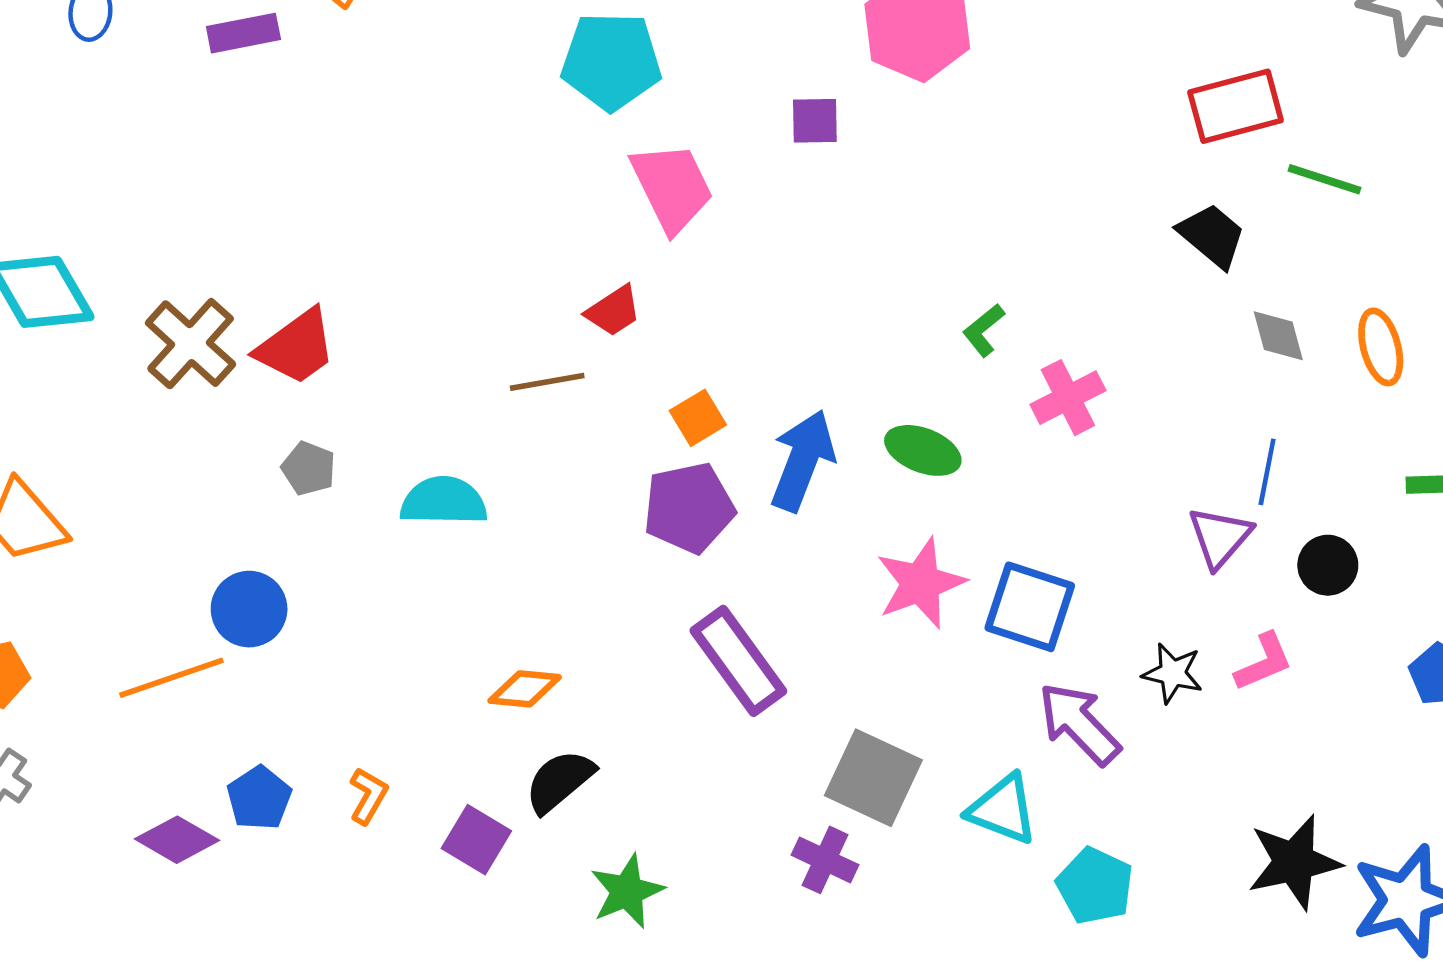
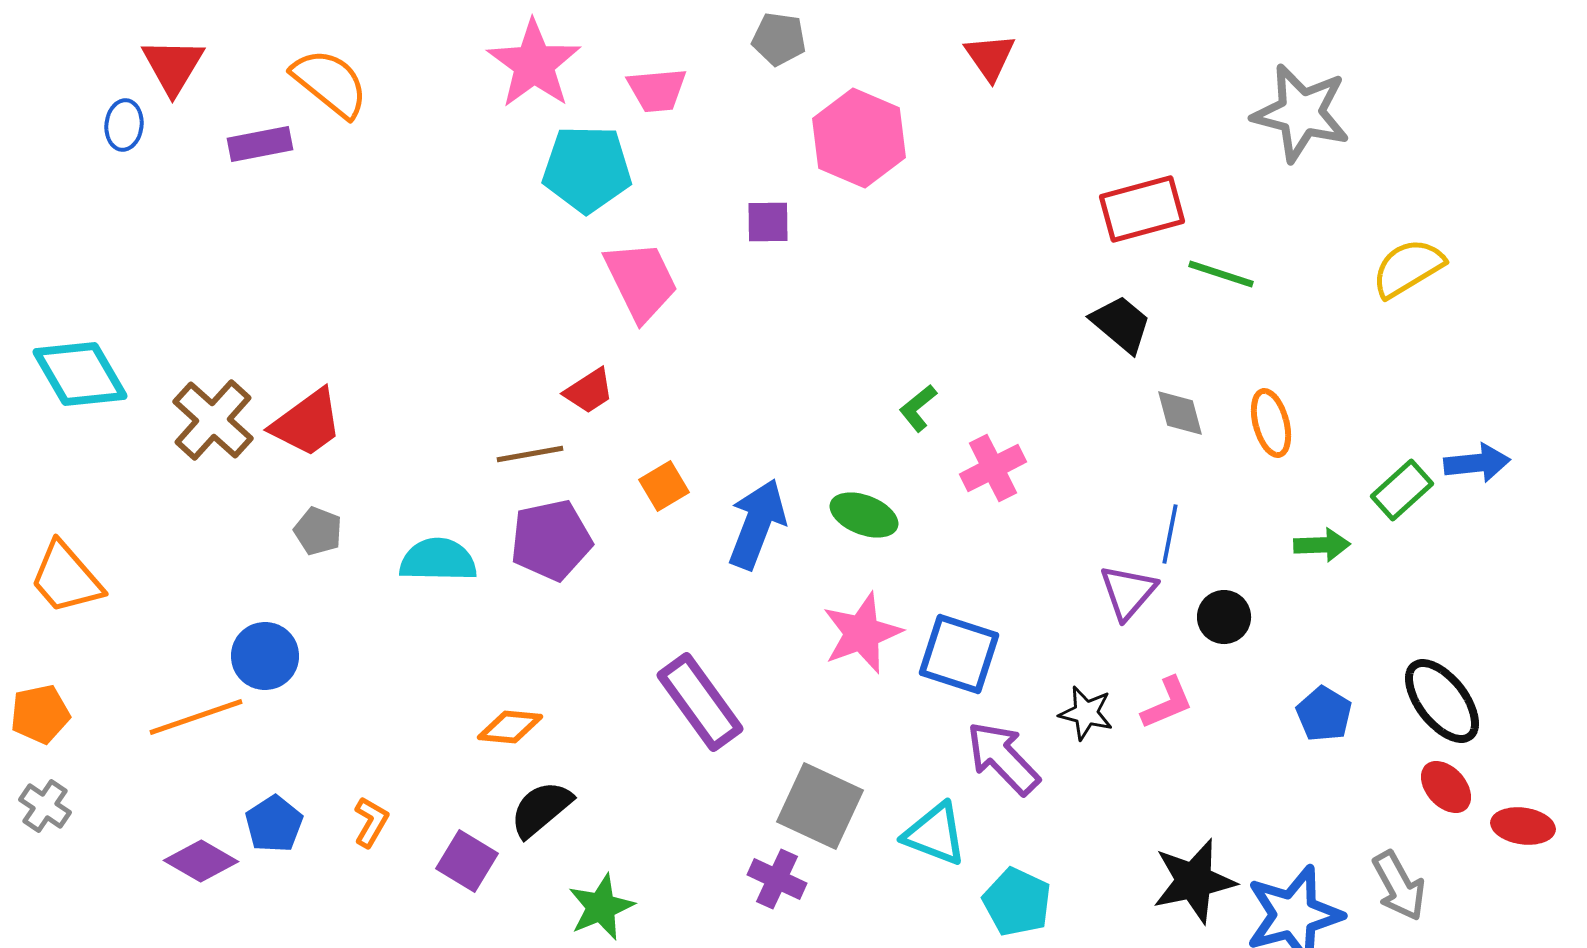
purple pentagon: (689, 508) -> (551, 540), moved

